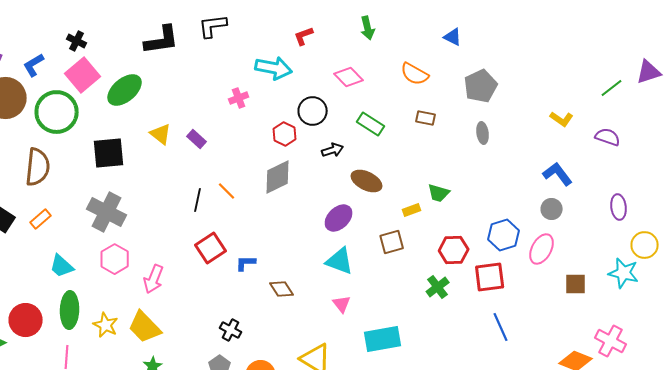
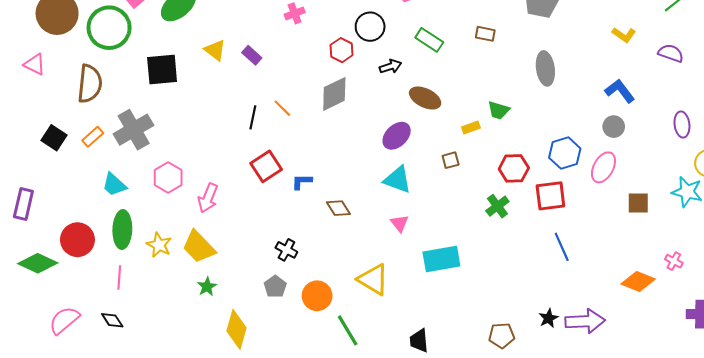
gray ellipse: (483, 133) -> (545, 68), moved, size x1.5
gray cross: (107, 212) -> (134, 130), moved, turned 33
brown square: (392, 242) -> (451, 160), size x0.7
pink cross: (611, 341) -> (674, 261), size x0.6

